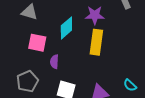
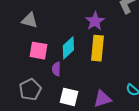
purple star: (95, 15) -> (95, 21), turned -30
cyan diamond: (66, 28) -> (68, 48), moved

